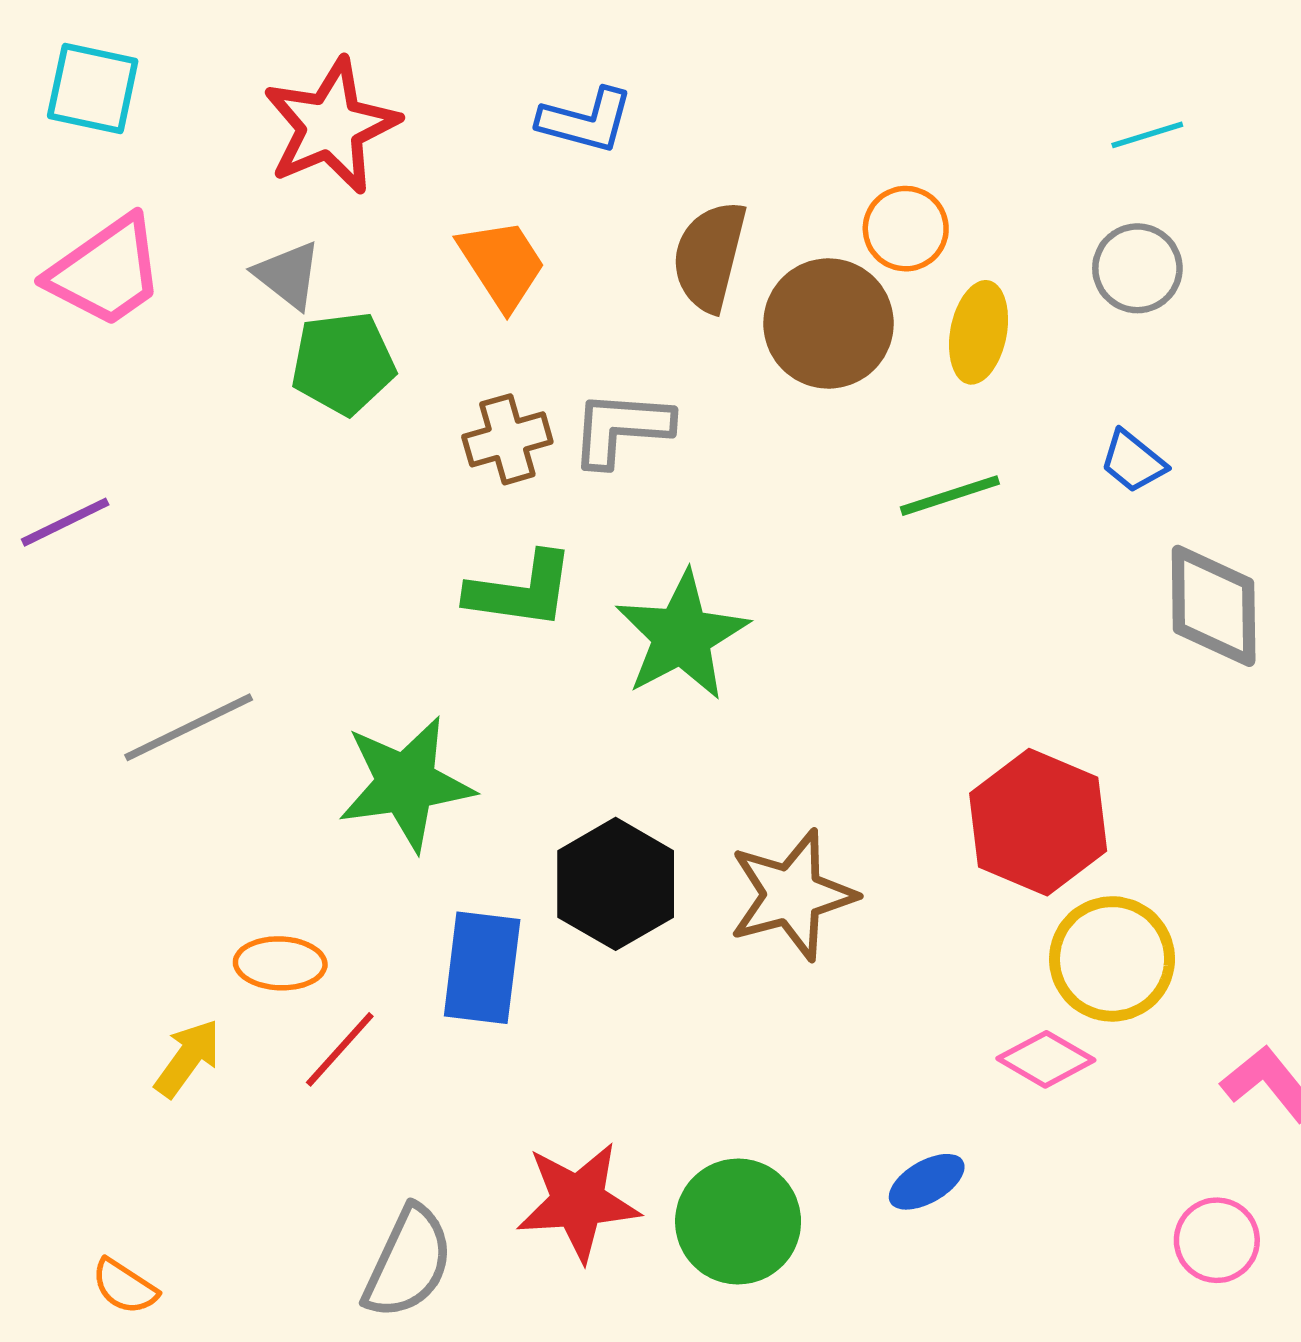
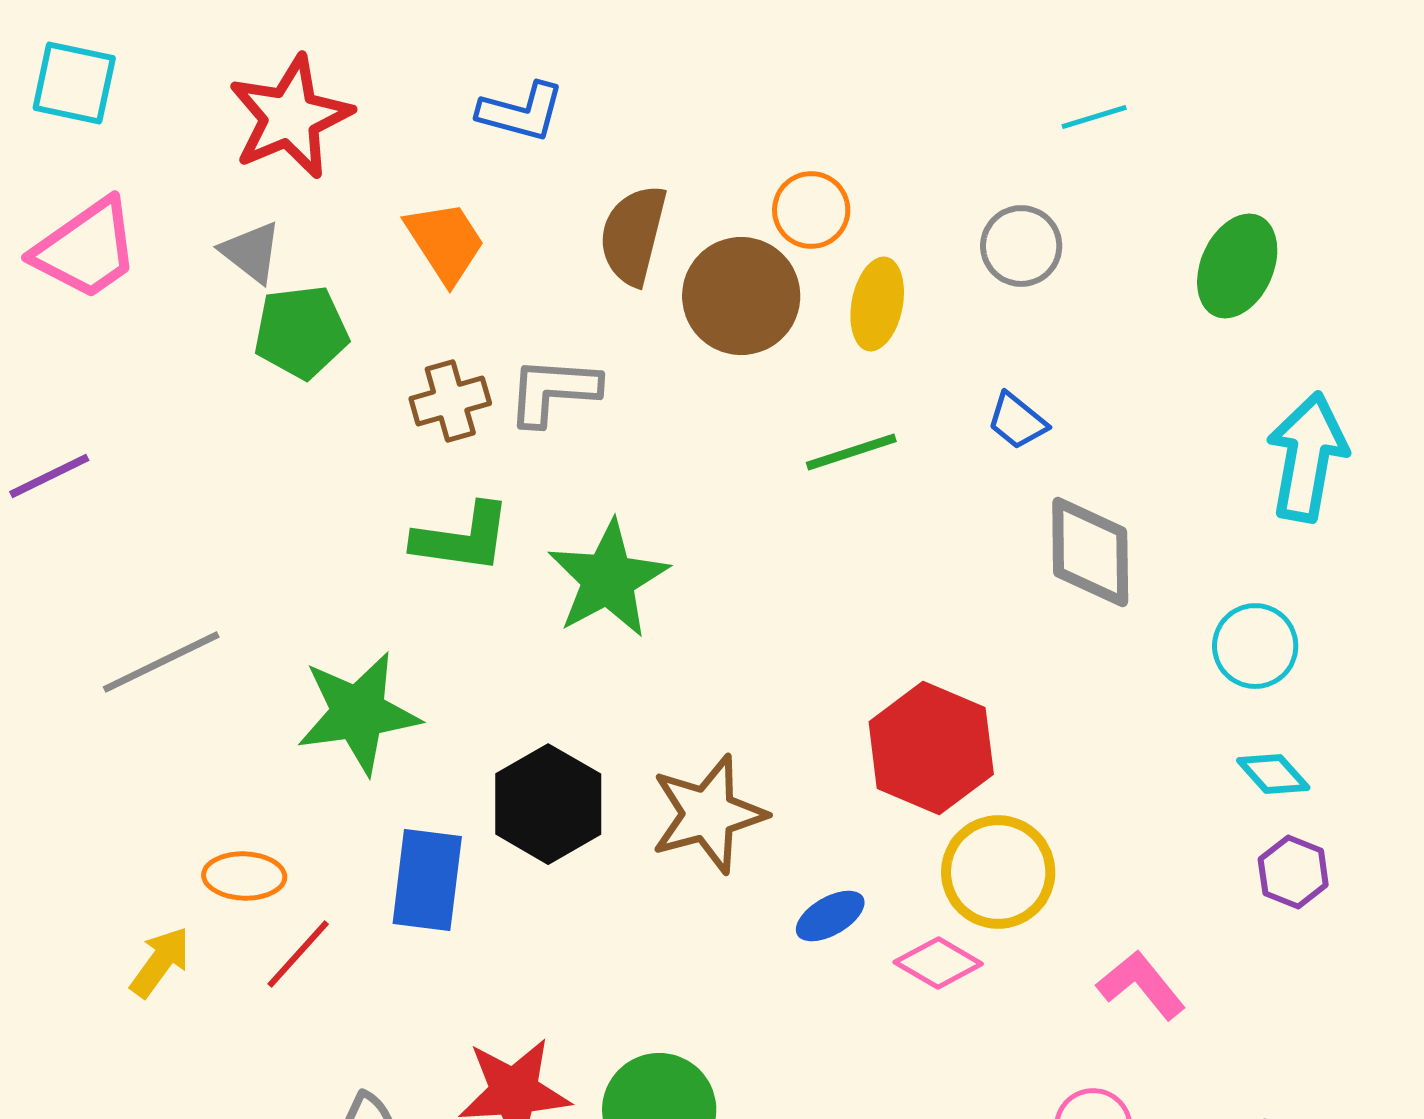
cyan line: (1147, 135) -> (1094, 117), moved
blue ellipse: (927, 1182) -> (830, 916), moved

